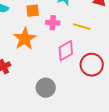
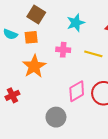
orange square: (33, 11) -> (31, 37), moved
pink diamond: (66, 51) -> (77, 91), moved

